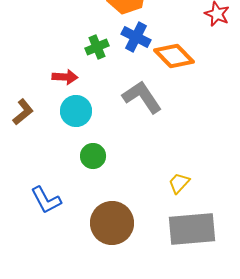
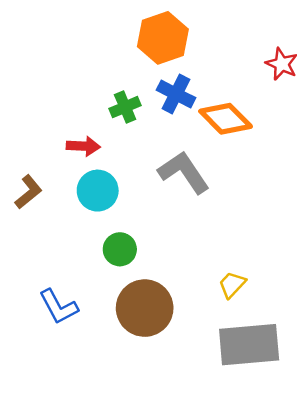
brown circle: (112, 223) -> (145, 308), moved

